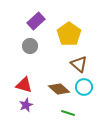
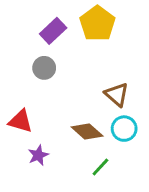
yellow pentagon: (69, 34) -> (97, 23), moved
red triangle: (24, 85) -> (20, 121), moved
green line: (68, 113) -> (100, 167), turned -64

